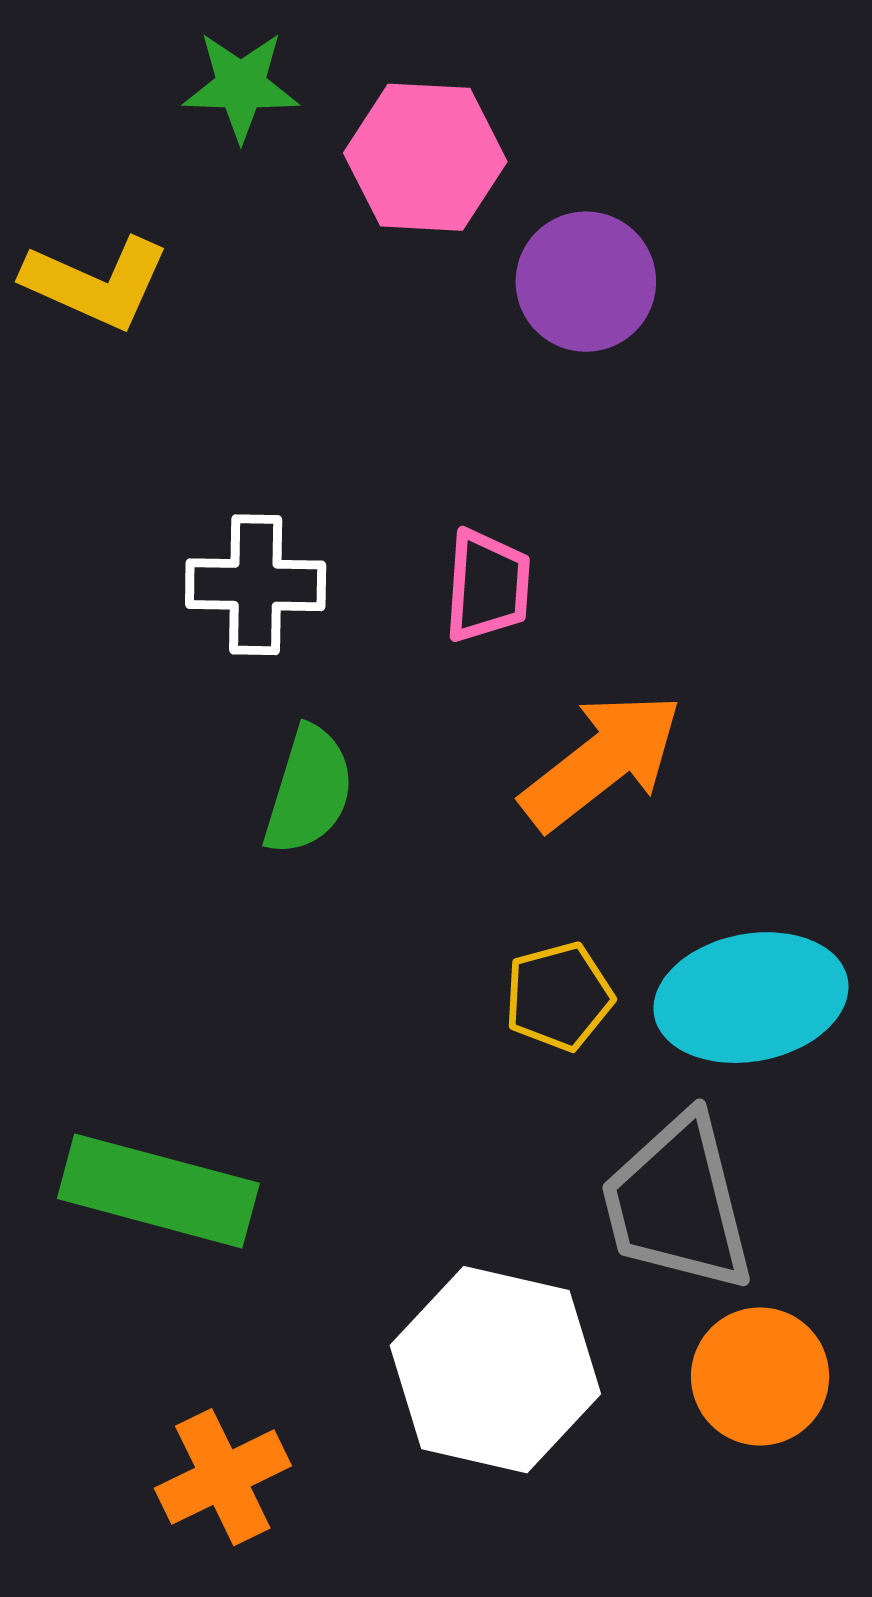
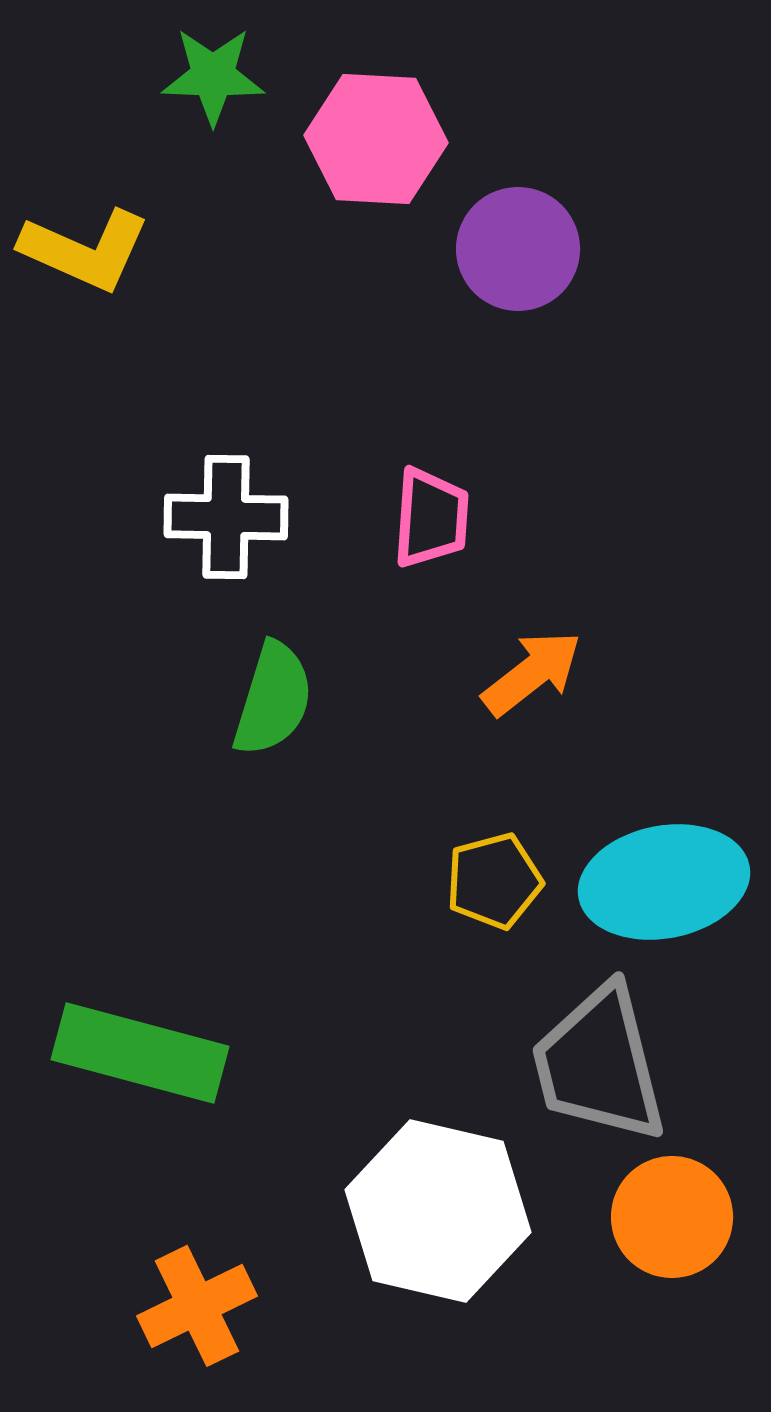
orange arrow: (602, 761) -> (532, 673), size x0.7

